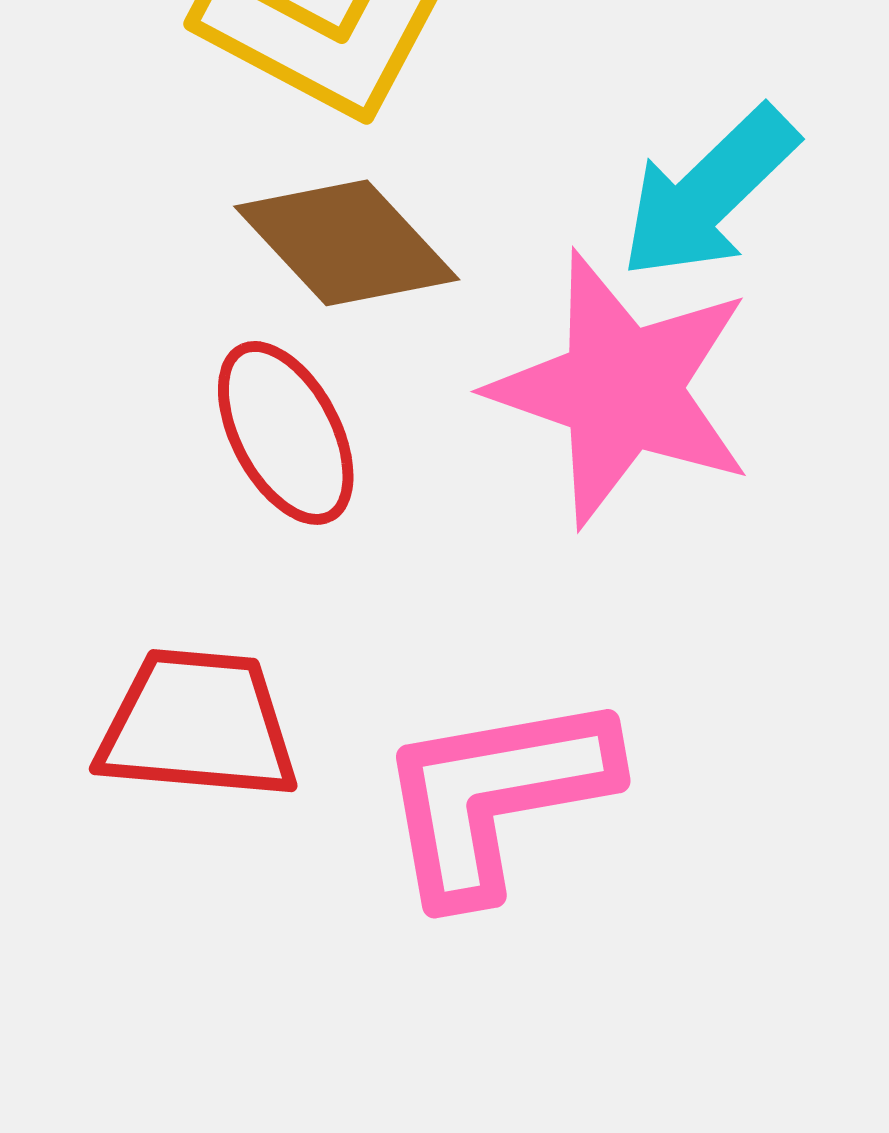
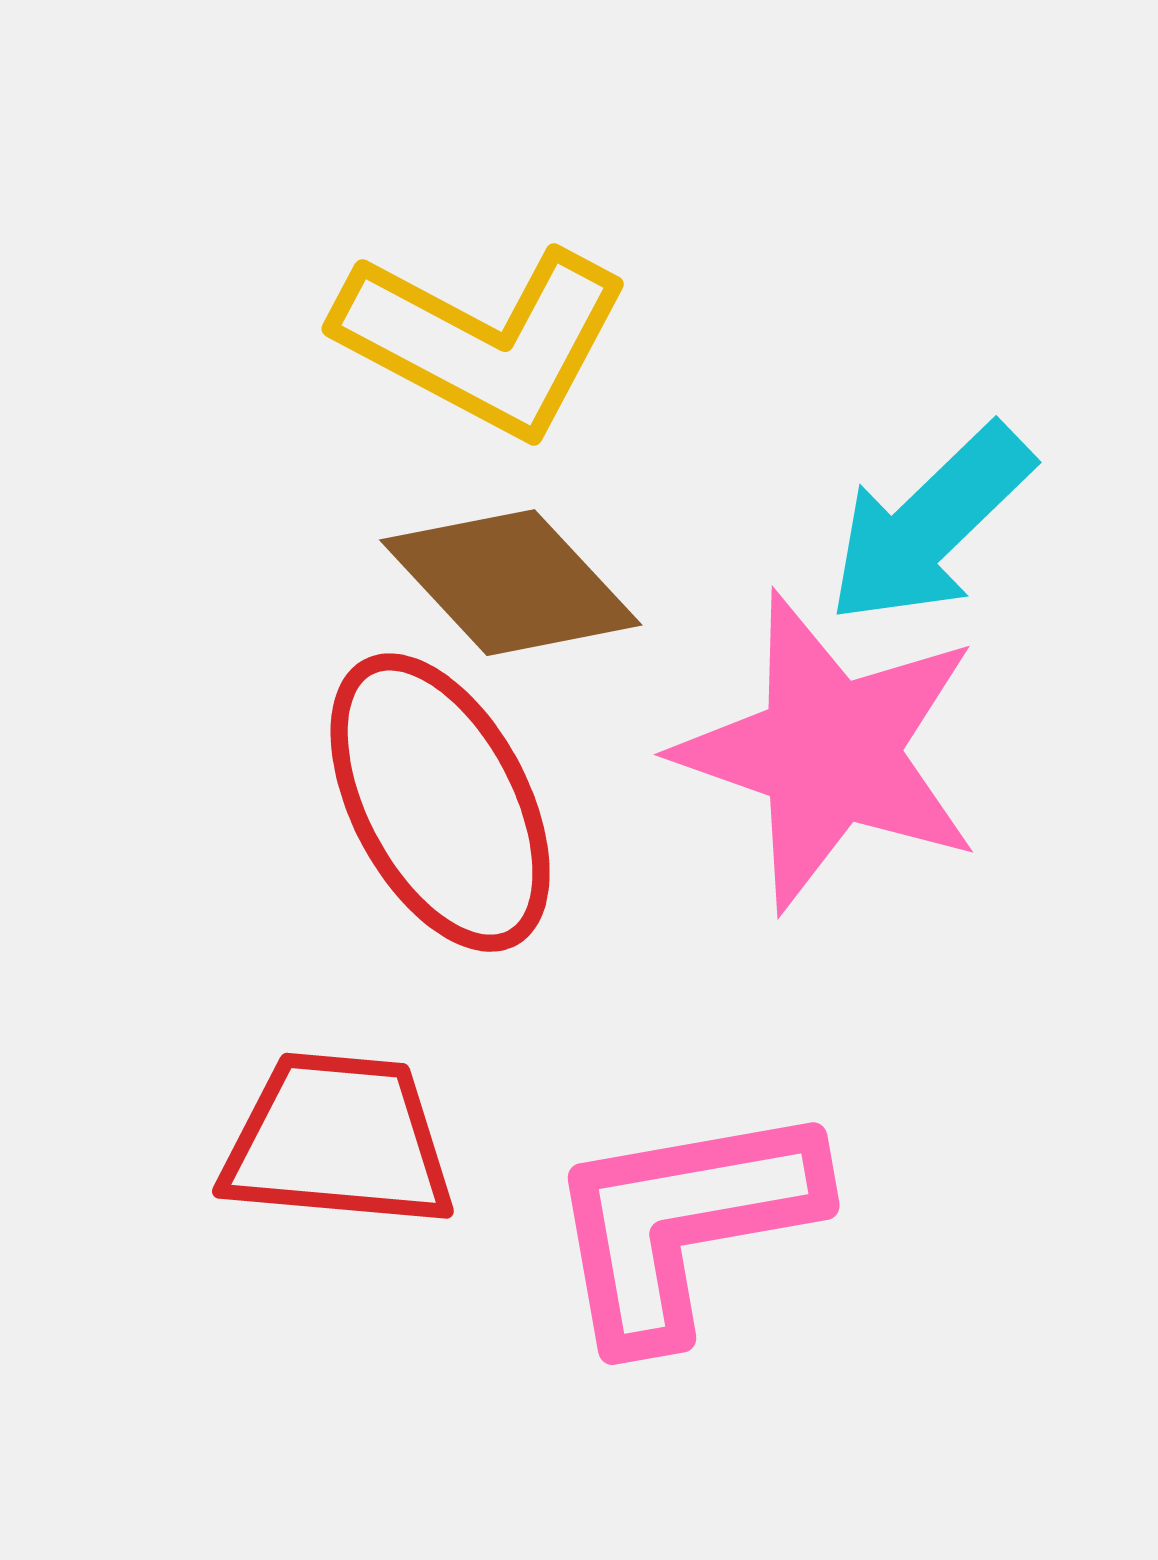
red ellipse: (286, 433) -> (440, 803), size x1.4

